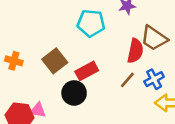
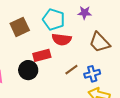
red semicircle: (135, 51) -> (62, 39), moved, turned 72
brown square: (55, 61) -> (20, 27), moved

